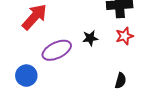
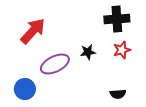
black semicircle: (121, 81) -> (118, 94), turned 70

